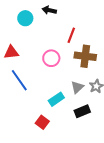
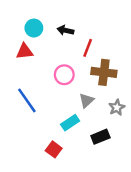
black arrow: (49, 10) -> (65, 30), moved
red triangle: (11, 52) -> (25, 51), moved
gray triangle: (77, 87) -> (86, 100), moved

